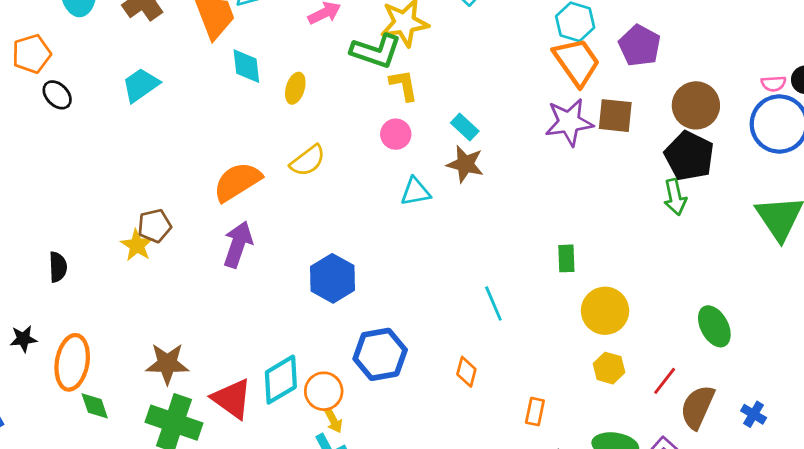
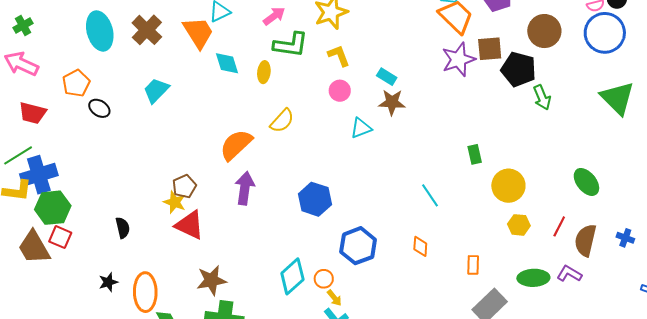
green L-shape: (376, 51) -> (291, 45), moved
black pentagon: (689, 156) -> (519, 69), moved
orange circle: (324, 391) -> (324, 279), size x0.7
red triangle: (232, 399) -> (190, 225), moved

